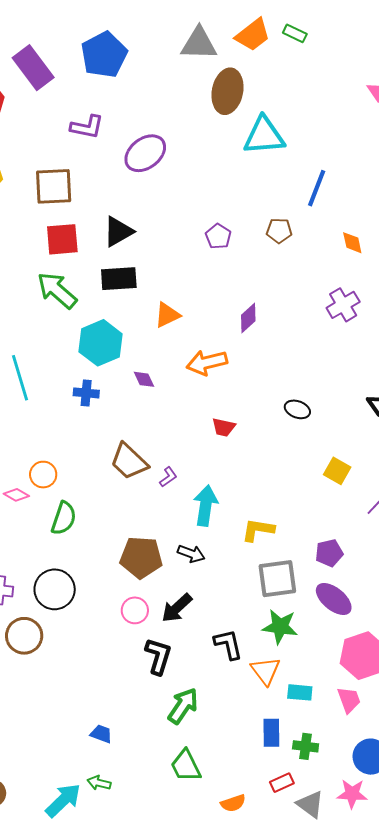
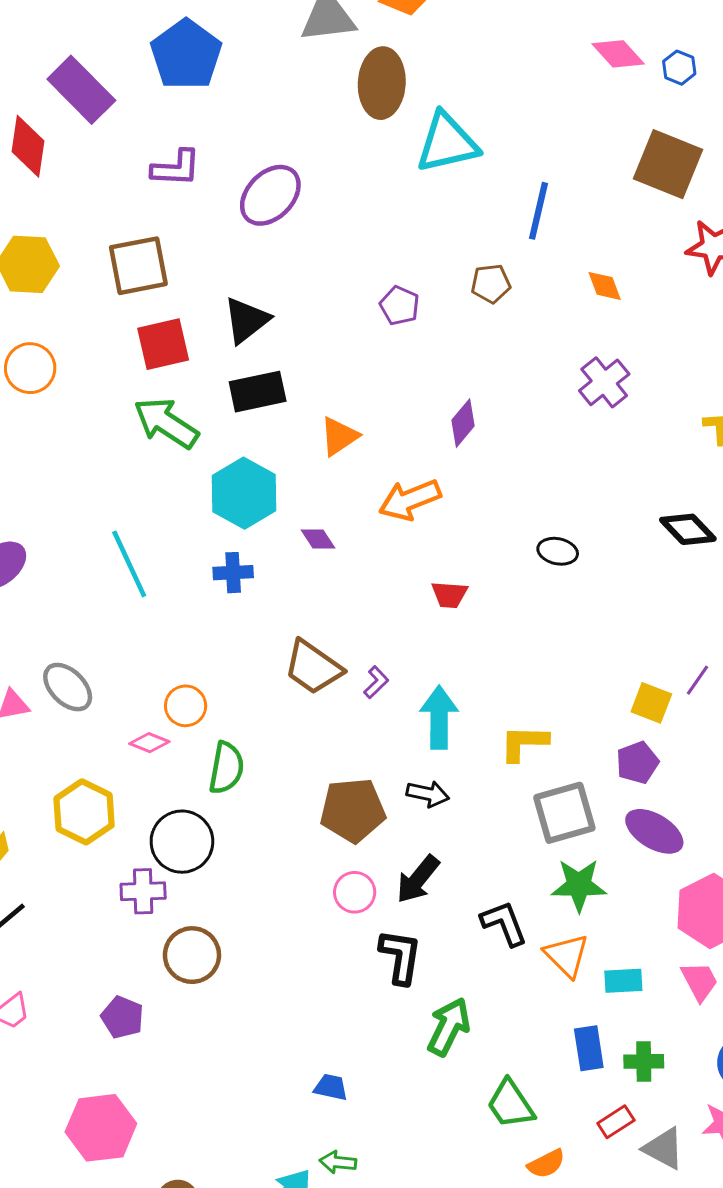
yellow square: (337, 471) -> (651, 703), moved
black circle: (55, 589) -> (182, 842), moved
green trapezoid: (186, 766) -> (511, 1104), moved

